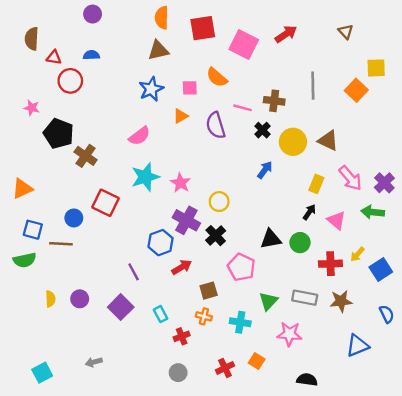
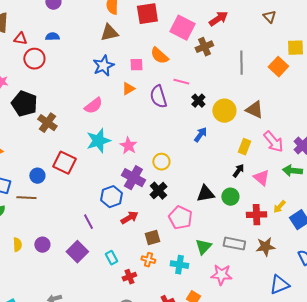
brown cross: (274, 101) -> (204, 47), moved, turned -30

